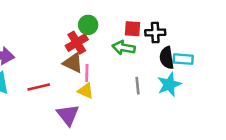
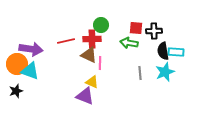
red cross: (77, 43) -> (92, 39), turned 30
red line: (39, 87) -> (66, 41), moved
yellow triangle: (86, 91) -> (92, 82), moved
purple triangle: (68, 115) -> (85, 96), turned -30

